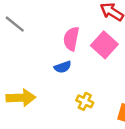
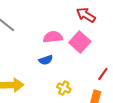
pink semicircle: (71, 39) -> (53, 37), turned 72

